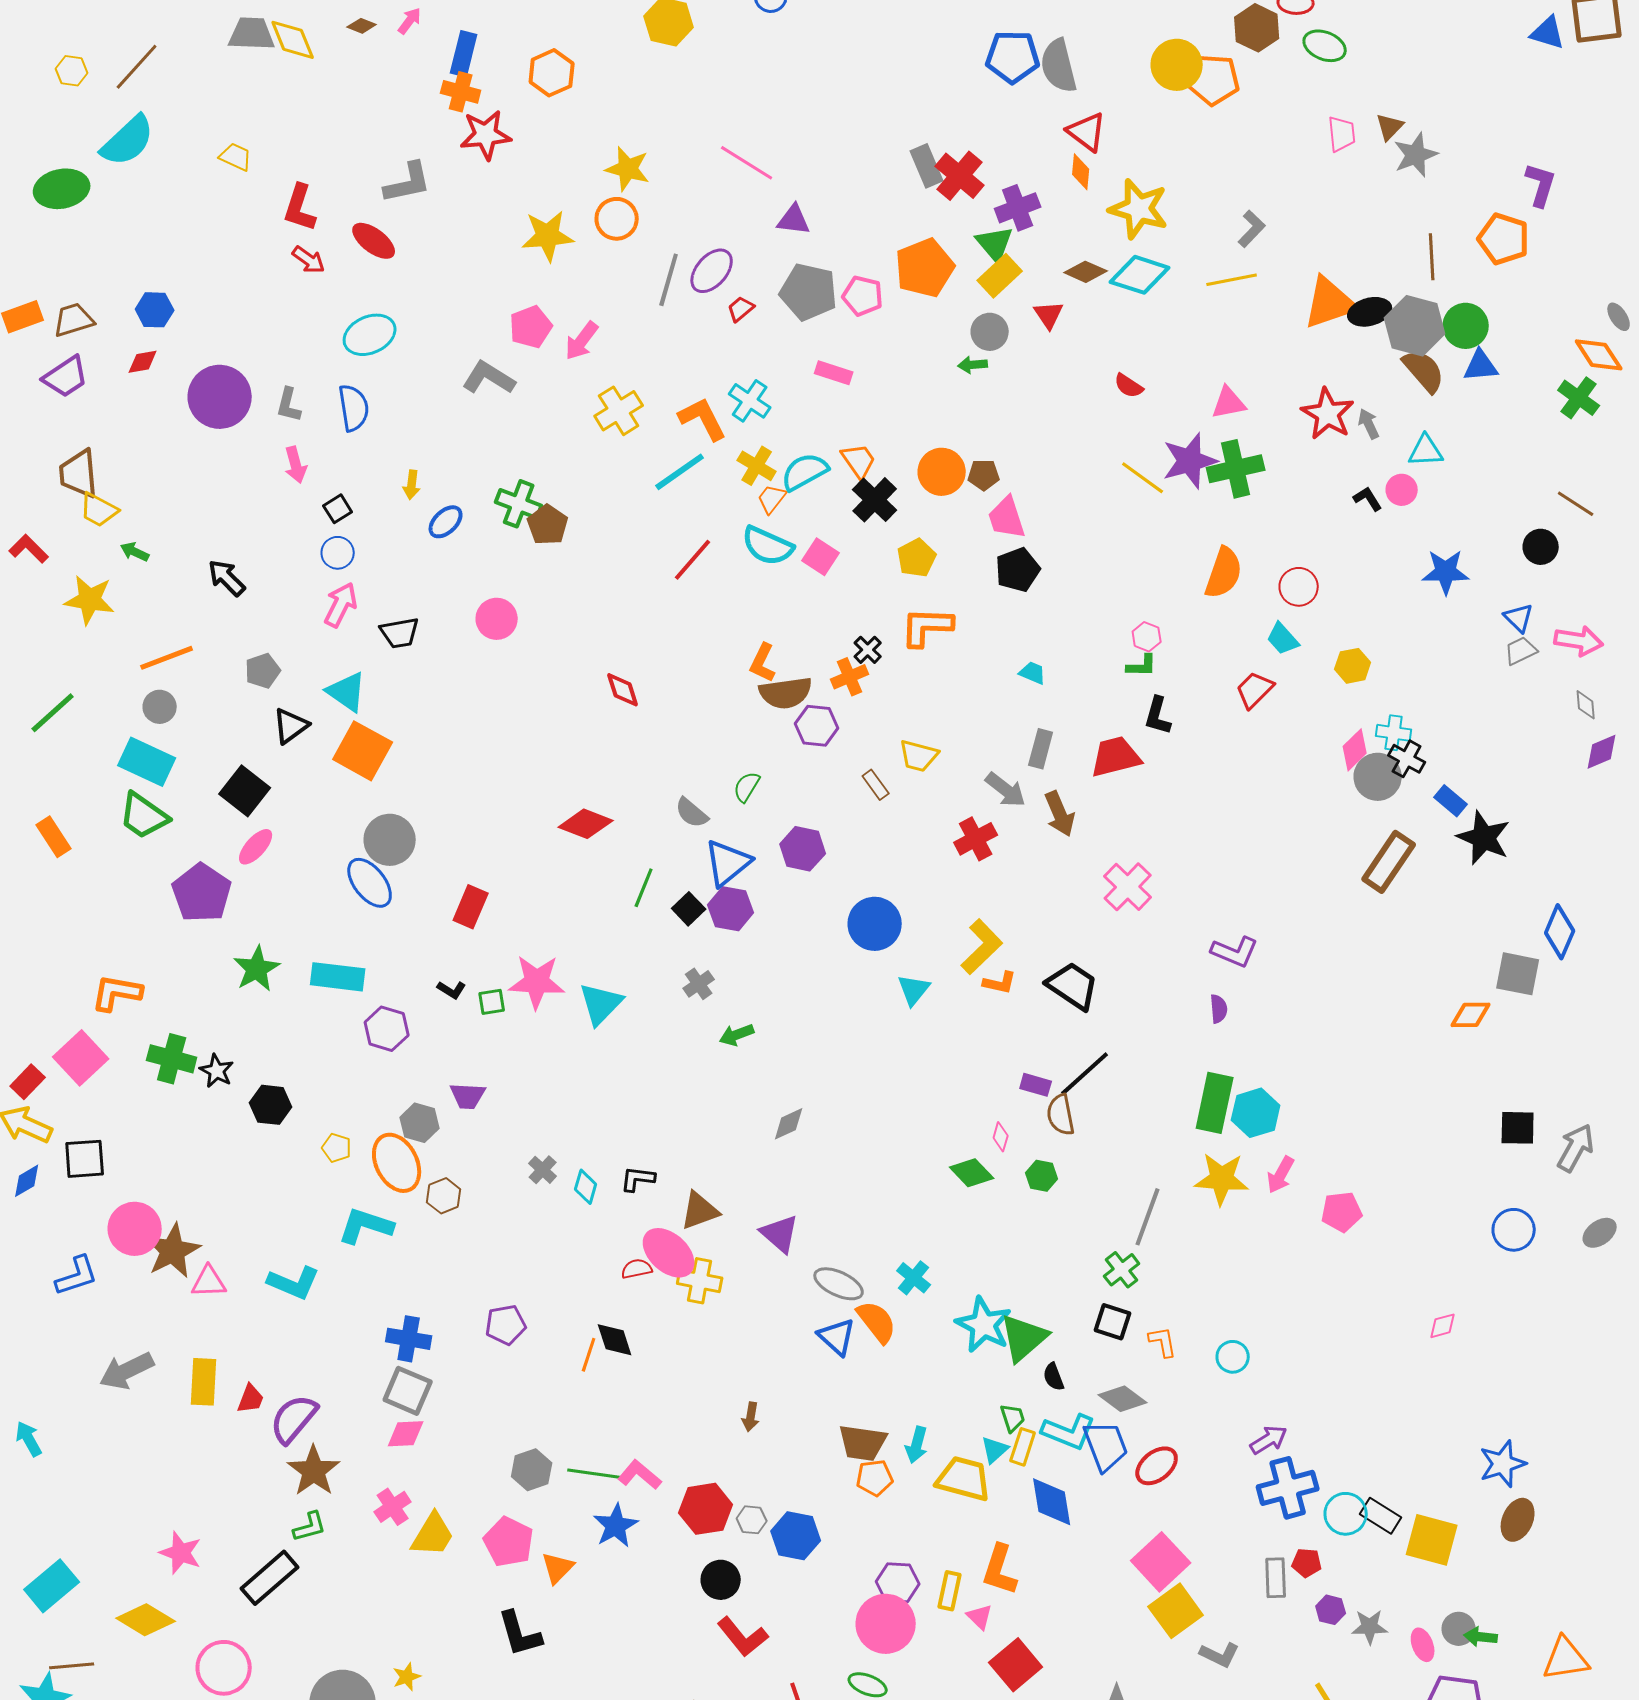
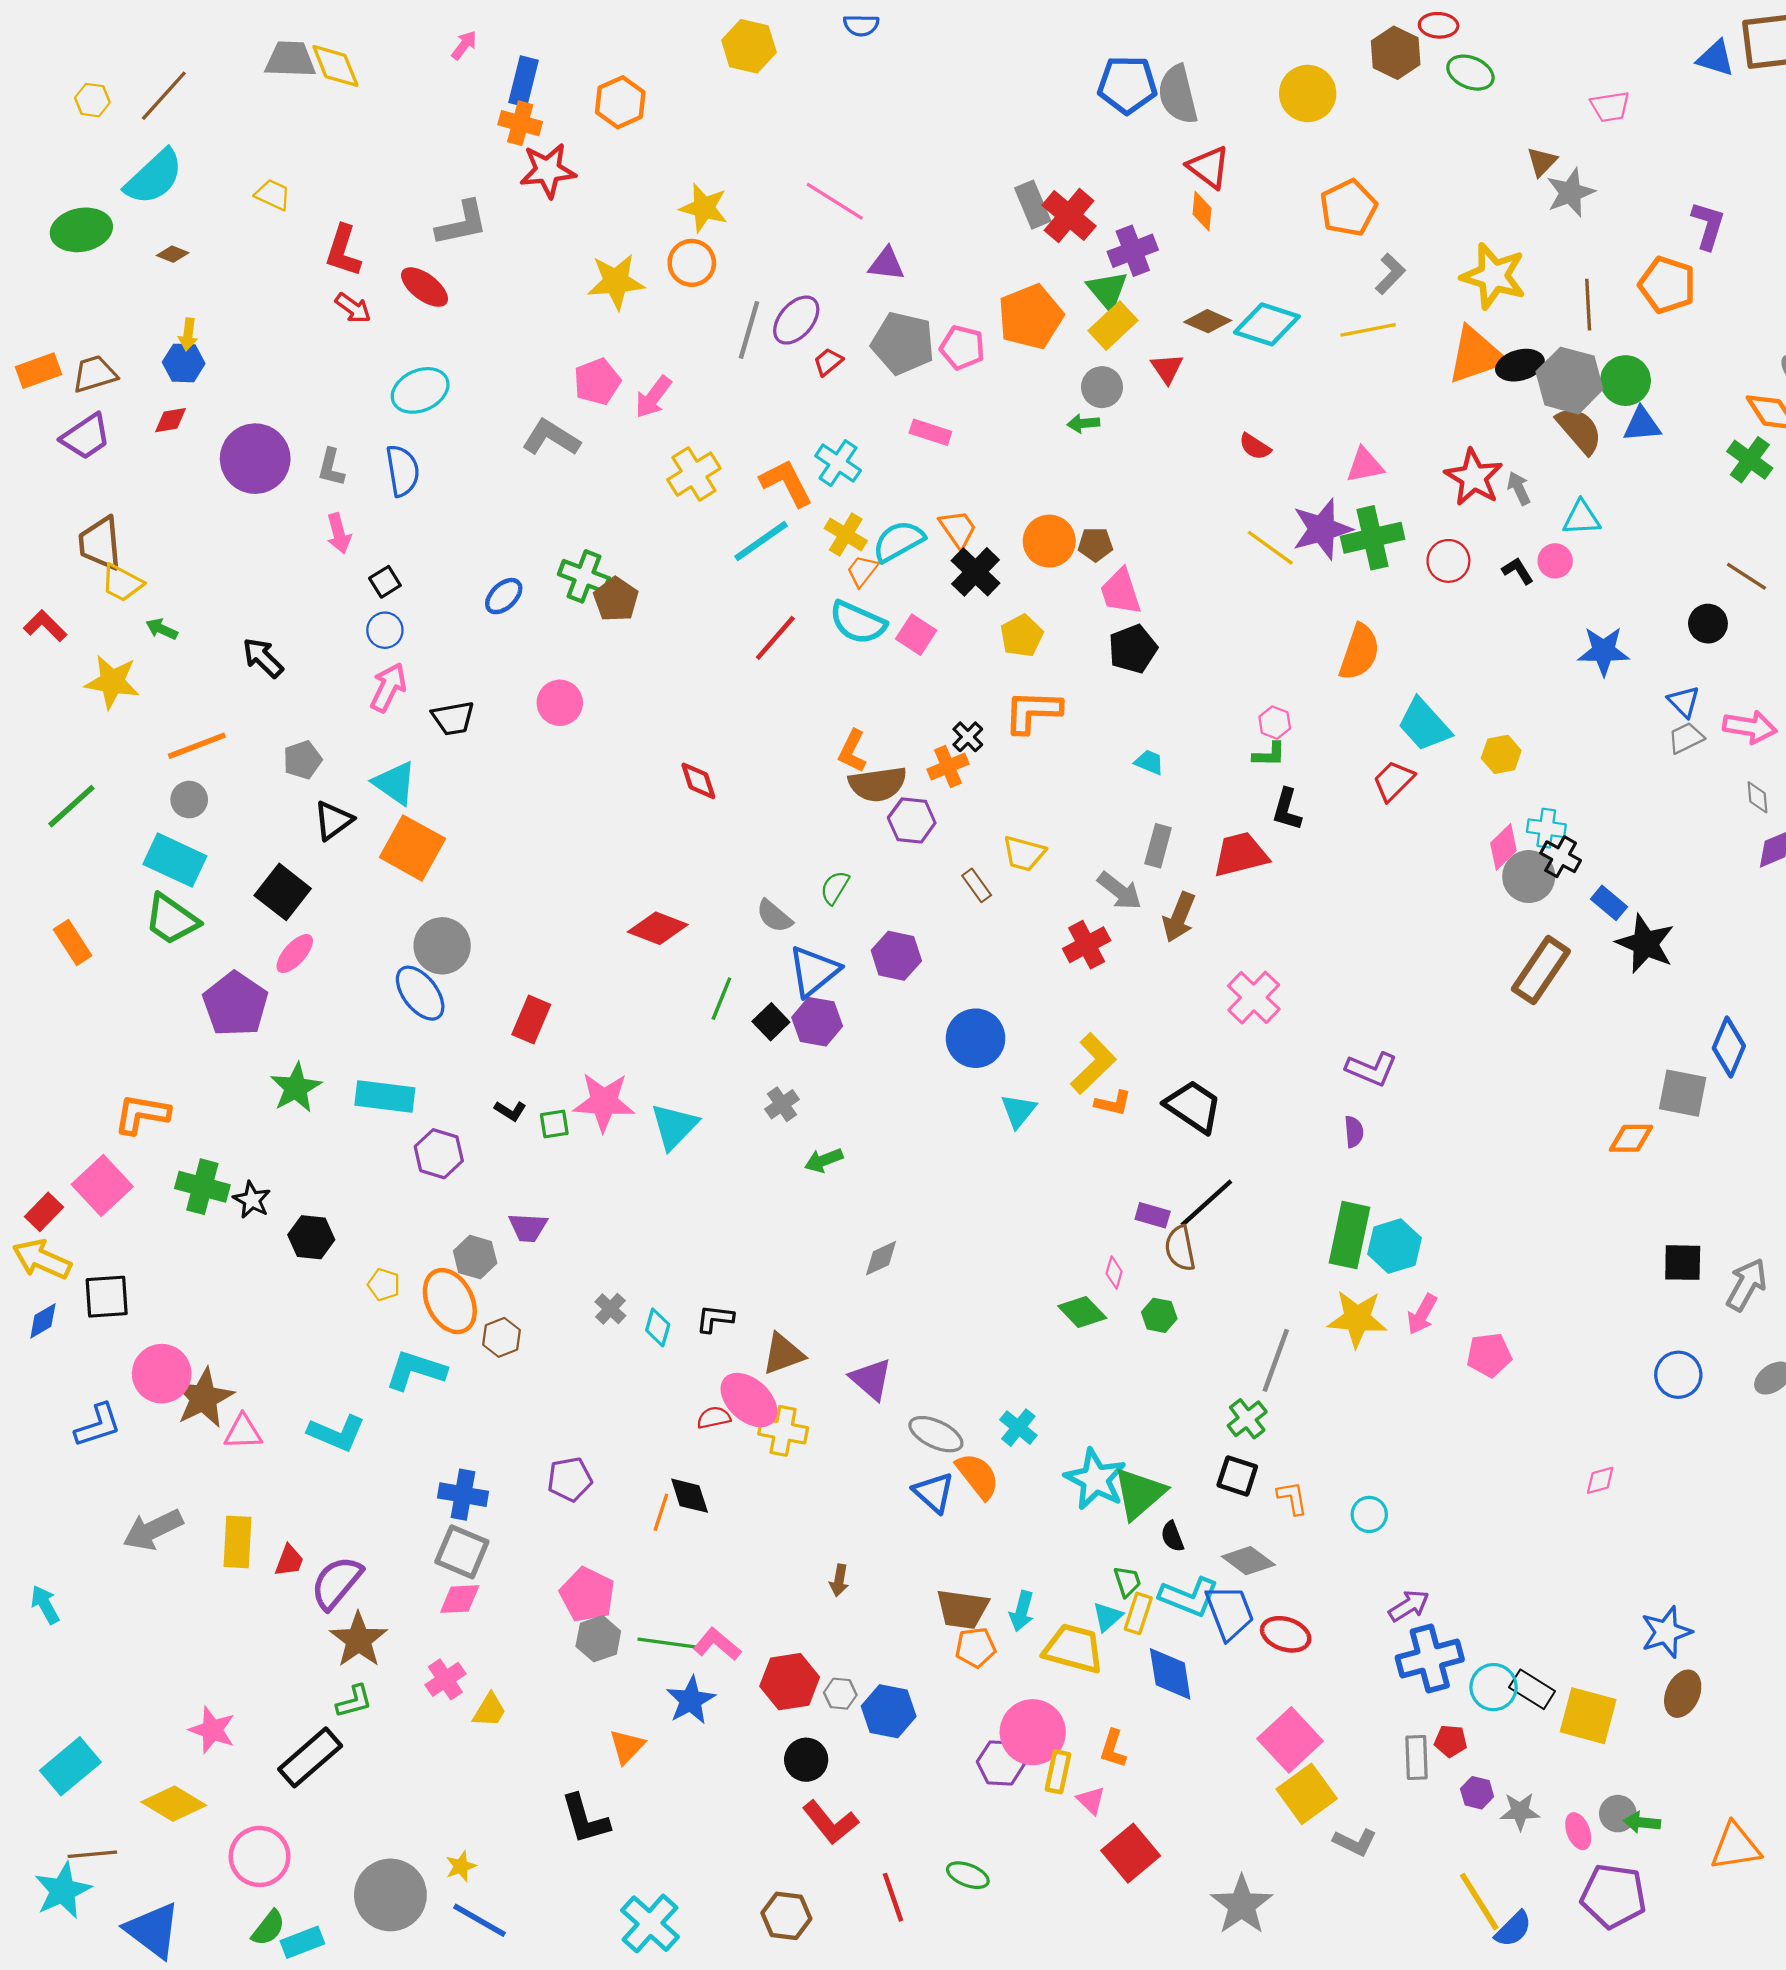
brown diamond: (362, 26) -> (173, 254), moved
orange pentagon: (1214, 80) -> (1348, 208), moved, turned -30
pink trapezoid: (1342, 134) -> (1610, 107), moved, turned 87
yellow star: (1139, 209) -> (1494, 276), moved
yellow arrow: (412, 485) -> (188, 334), moved
red circle: (1299, 587) -> (1448, 561), moved
cyan trapezoid: (1283, 639) -> (1424, 725), size x1.5
brown arrow: (1060, 814) -> (1179, 917), turned 45
red ellipse: (1157, 1466) -> (1286, 1634), turned 57
yellow trapezoid: (433, 1535) -> (489, 1710), size x0.7
pink pentagon: (509, 1542) -> (587, 1595), moved
orange L-shape: (1000, 1570) -> (1113, 1749), size x0.7
pink circle: (886, 1624) -> (1033, 1732), moved

